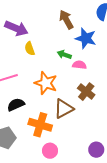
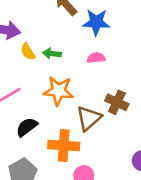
green arrow: (64, 55) -> (52, 54), moved
brown cross: (86, 92) -> (117, 102), moved

